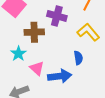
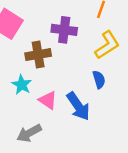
yellow L-shape: (88, 32) -> (107, 45), turned 105
blue arrow: (60, 76) -> (78, 106), turned 70

